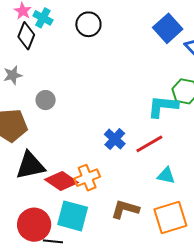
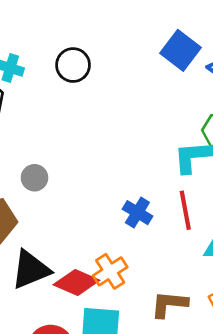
red line: (149, 144) -> (185, 210), turned -60

